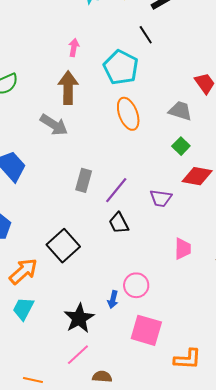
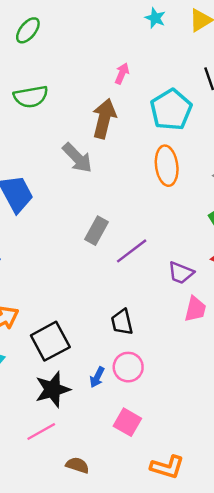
black trapezoid: (119, 223) -> (122, 322), moved
black square: (63, 246) -> (50, 341), moved
pink trapezoid: (183, 249) -> (195, 309), moved
pink square: (146, 330) -> (127, 422), size x0.7
brown semicircle: (102, 377) -> (77, 465), moved

